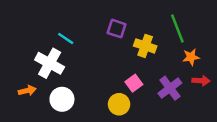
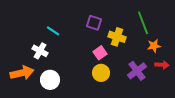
white cross: (50, 63) -> (40, 51), size x0.7
pink square: (134, 83) -> (100, 53), moved
orange arrow: (27, 91) -> (22, 73), size x1.6
yellow circle: (119, 104) -> (101, 73), moved

